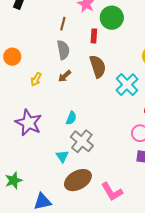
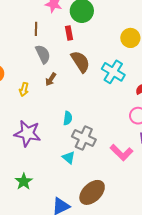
green star: (14, 180) -> (24, 181), moved
brown ellipse: (78, 180) -> (92, 192), moved
pink L-shape: (112, 192) -> (121, 153), moved

